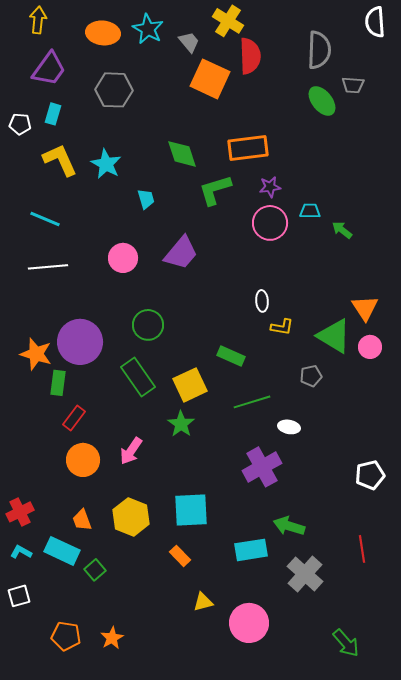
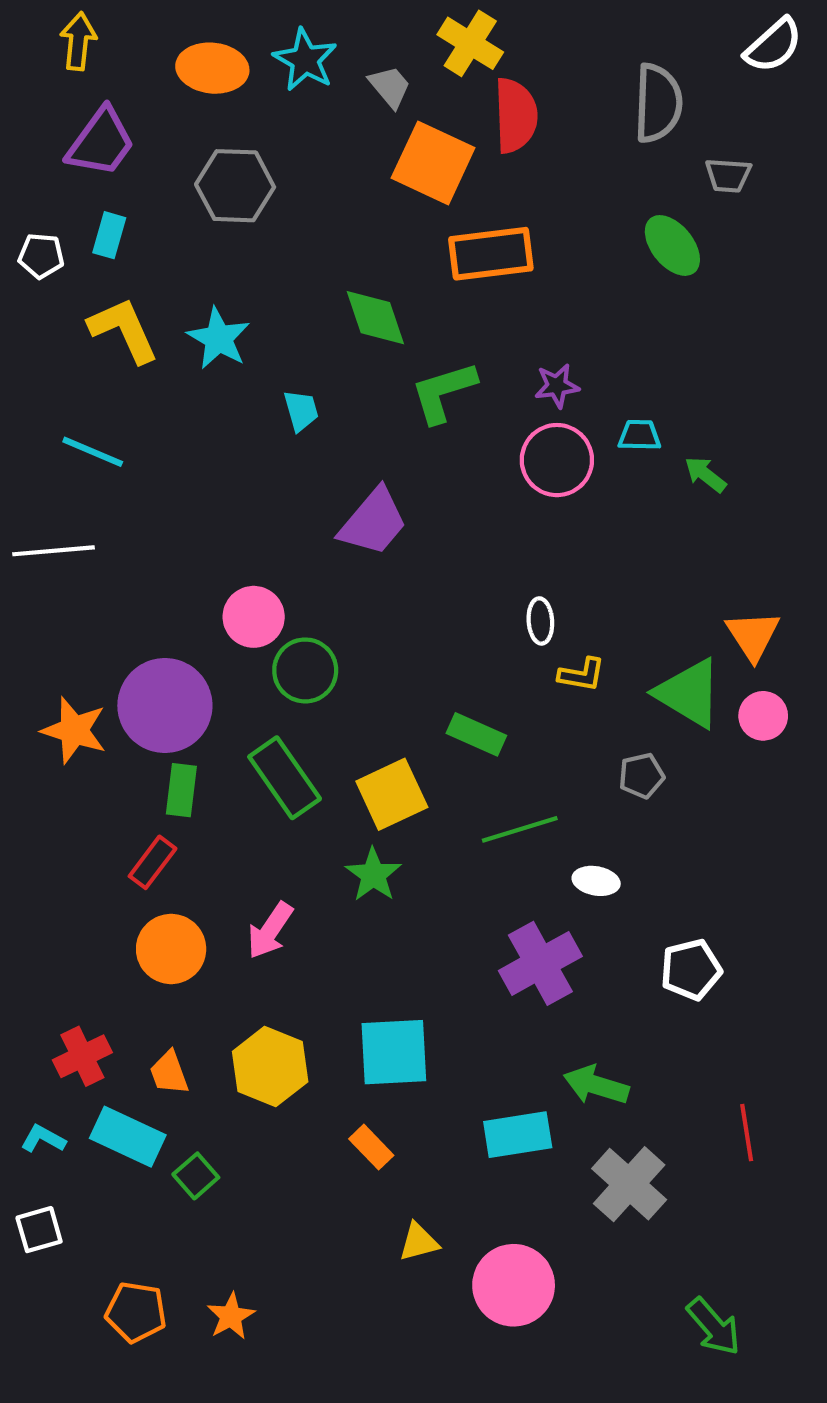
white semicircle: (375, 22) -> (773, 45), turned -128
green ellipse: (322, 101) -> (672, 245), moved
orange rectangle: (248, 148) -> (491, 254), moved
pink circle: (123, 258) -> (254, 617), moved
white line: (48, 267) -> (54, 551), moved
green rectangle: (58, 383) -> (181, 790), moved
white pentagon: (370, 475) -> (691, 970), moved
red cross: (20, 512) -> (82, 1056), moved

